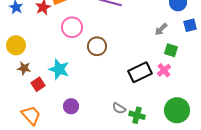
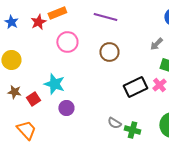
brown circle: (97, 46) -> (109, 52), moved
brown star: (24, 68) -> (14, 92), moved
purple circle: (71, 106) -> (66, 108), moved

